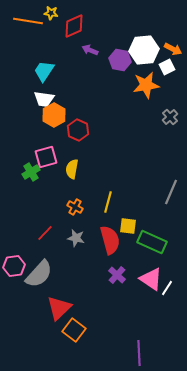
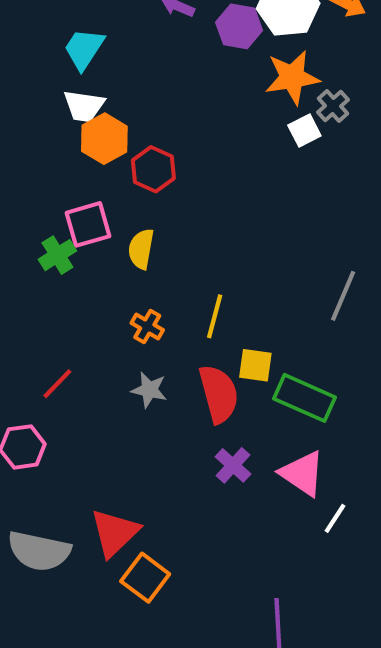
white square: (167, 67) -> (304, 130), moved
gray cross: (170, 117) -> (333, 106), moved
red line: (45, 233) -> (57, 384), moved
gray semicircle: (39, 274) -> (39, 551), moved, turned 60
white line: (167, 288) -> (335, 518), moved

